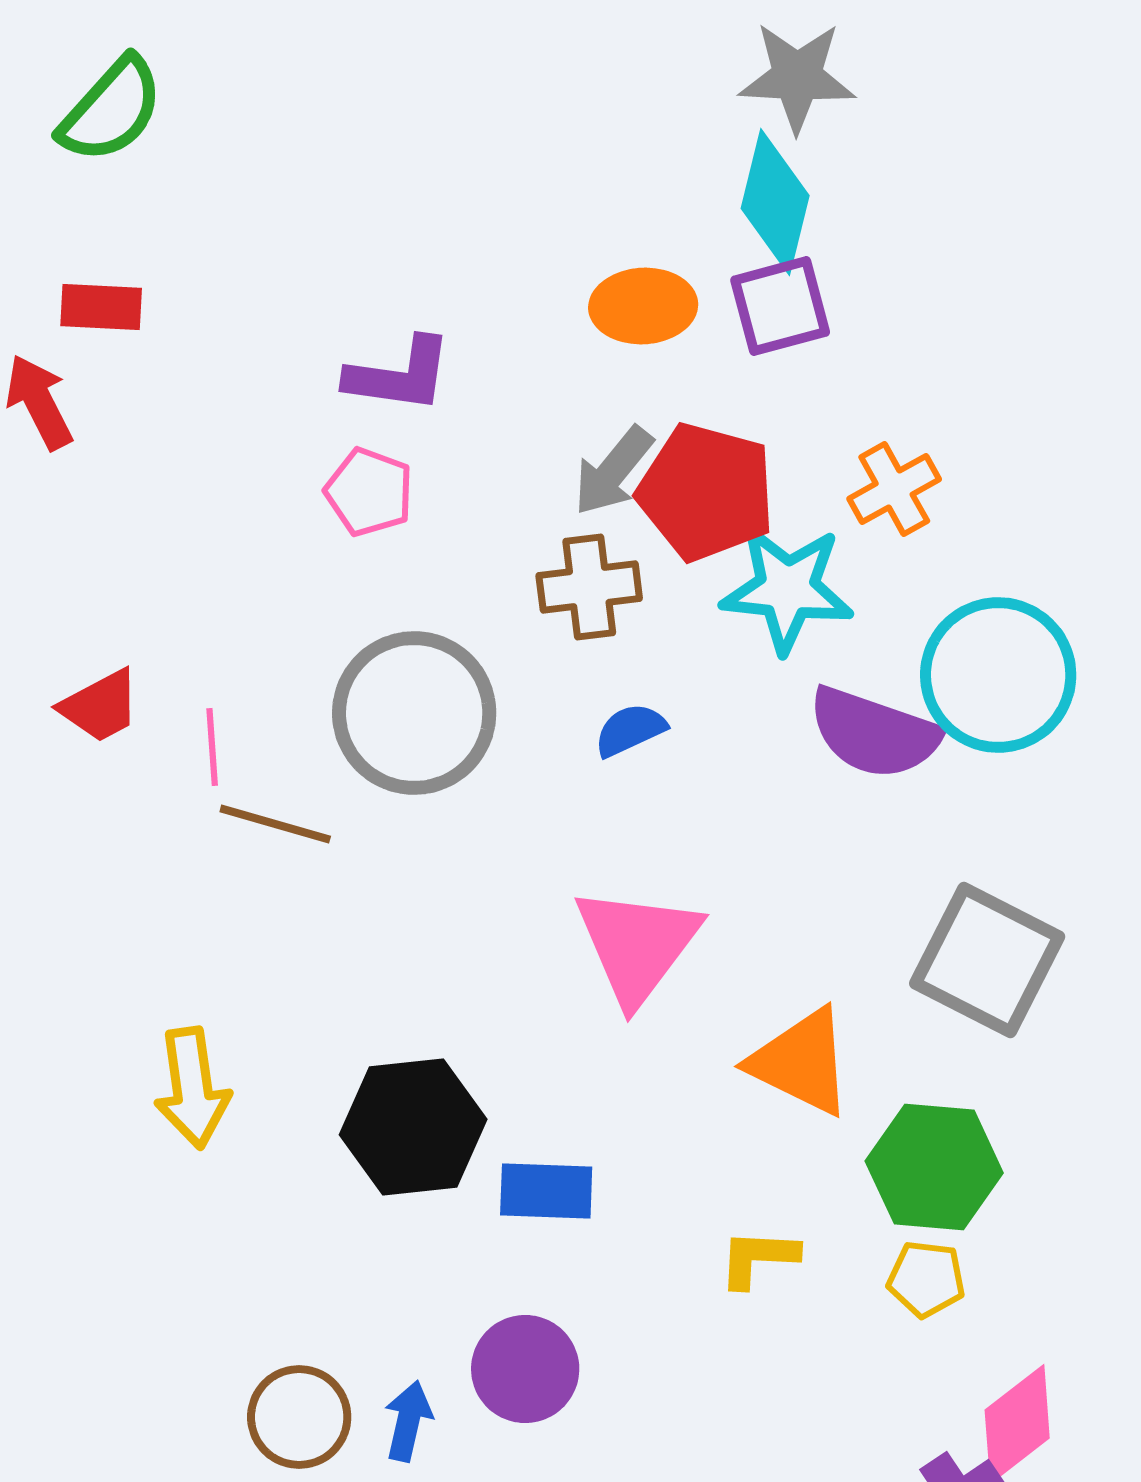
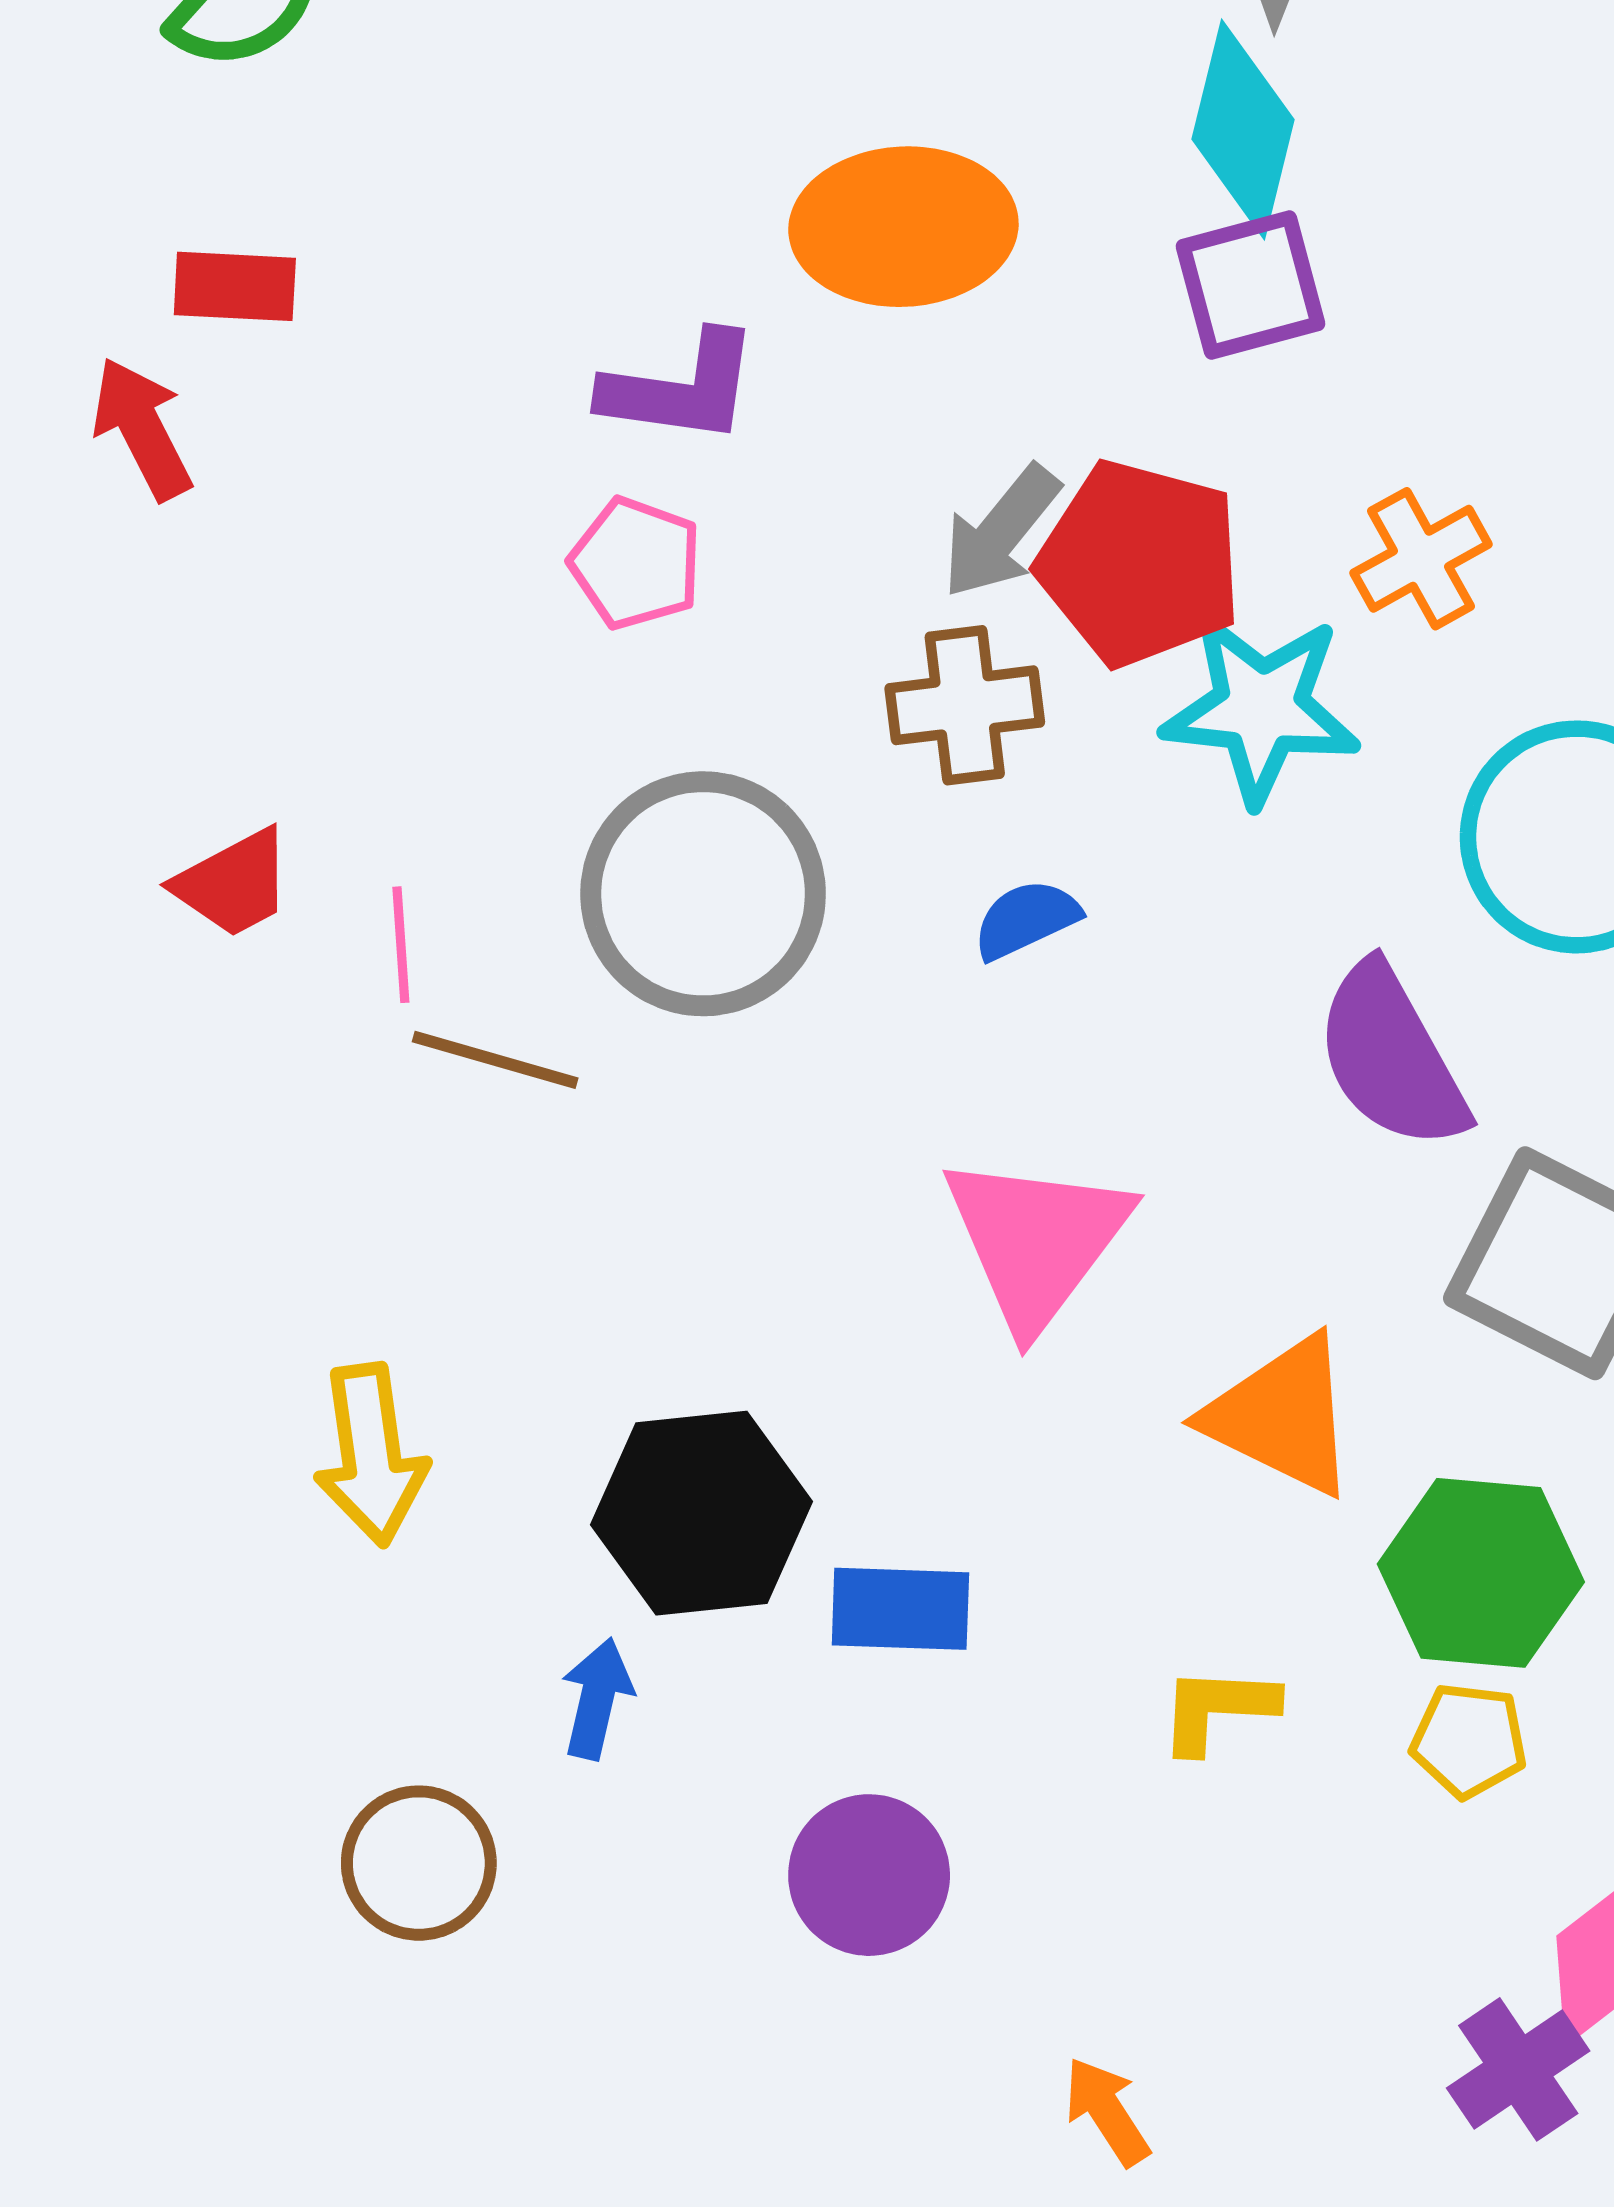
orange ellipse: (643, 306) -> (903, 227), moved, size x1.4
purple semicircle: (874, 733) -> (1391, 1057), moved, turned 42
brown circle: (299, 1417) -> (419, 1863), moved
blue arrow: (408, 1421) -> (597, 1699), moved

